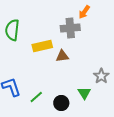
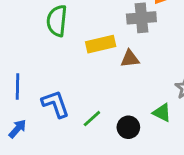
green triangle: (84, 93) -> (162, 113), turned -32

